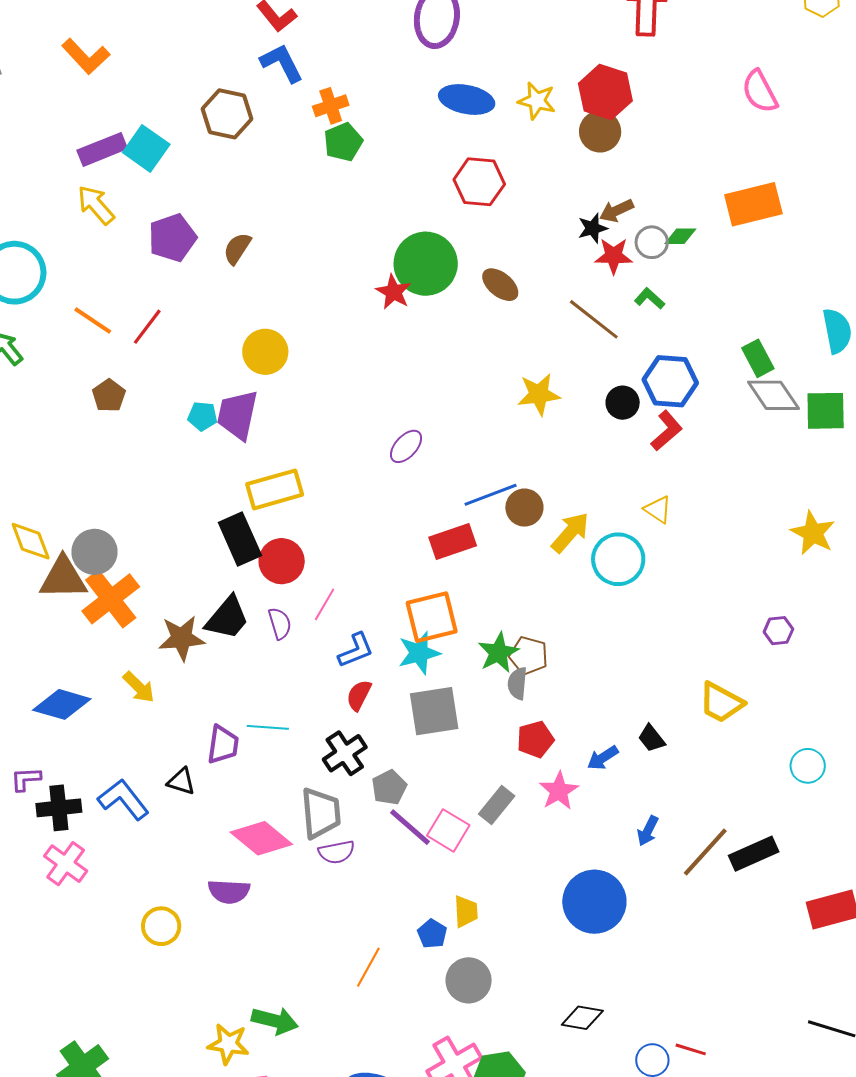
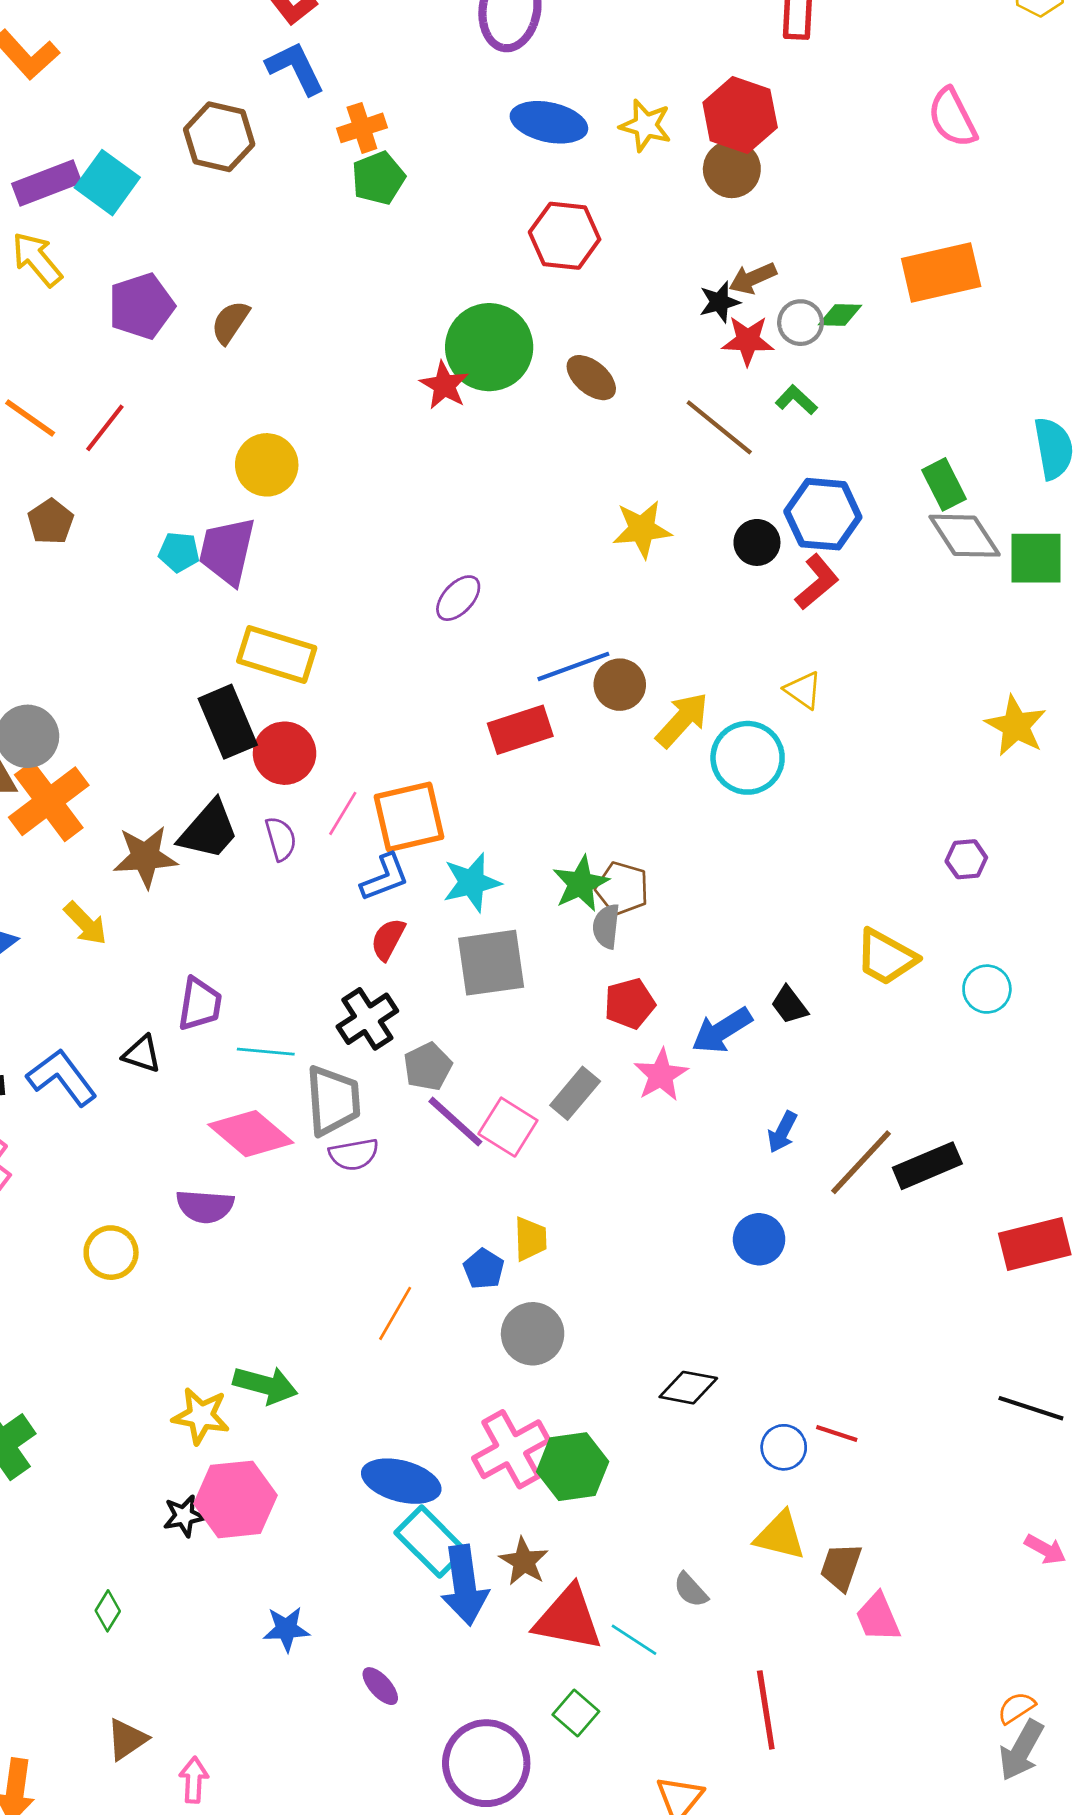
yellow rectangle: (275, 489) -> (277, 654), turned 32
orange square: (432, 617) -> (409, 817), moved
cyan line: (268, 727) -> (266, 1052), moved
blue arrow: (603, 758) -> (722, 1030), size x1.4
cyan circle: (808, 766) -> (987, 989), moved
blue circle: (594, 902) -> (759, 1239), moved, size x0.6

